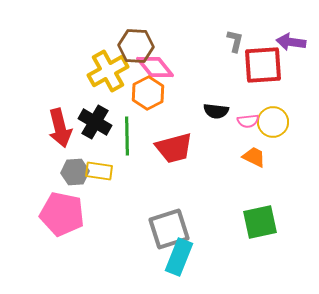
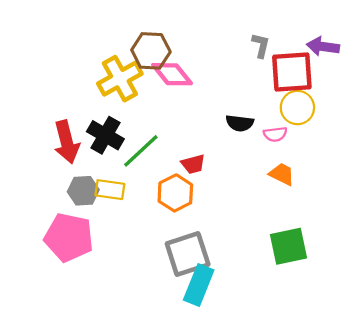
orange hexagon: (148, 93) -> (175, 193), moved
yellow circle: (273, 122) -> (297, 108), moved
green line: (127, 136) -> (141, 151), turned 48
red trapezoid: (174, 148) -> (193, 164), size x0.6

